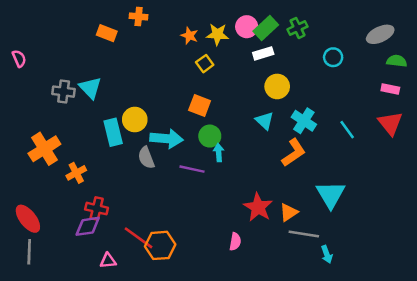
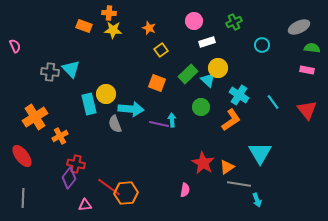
green rectangle: (266, 28) -> (188, 74), moved
yellow star: (217, 34) -> (113, 30), moved
cyan triangle: (264, 121) -> (208, 80), moved
red triangle: (390, 123) -> (307, 110), moved
green circle: (210, 136) -> (201, 107), moved
purple line: (192, 169) -> (159, 124), moved
red ellipse: (28, 219) -> (22, 156), moved
purple diamond: (88, 226) -> (69, 178), turned -45

